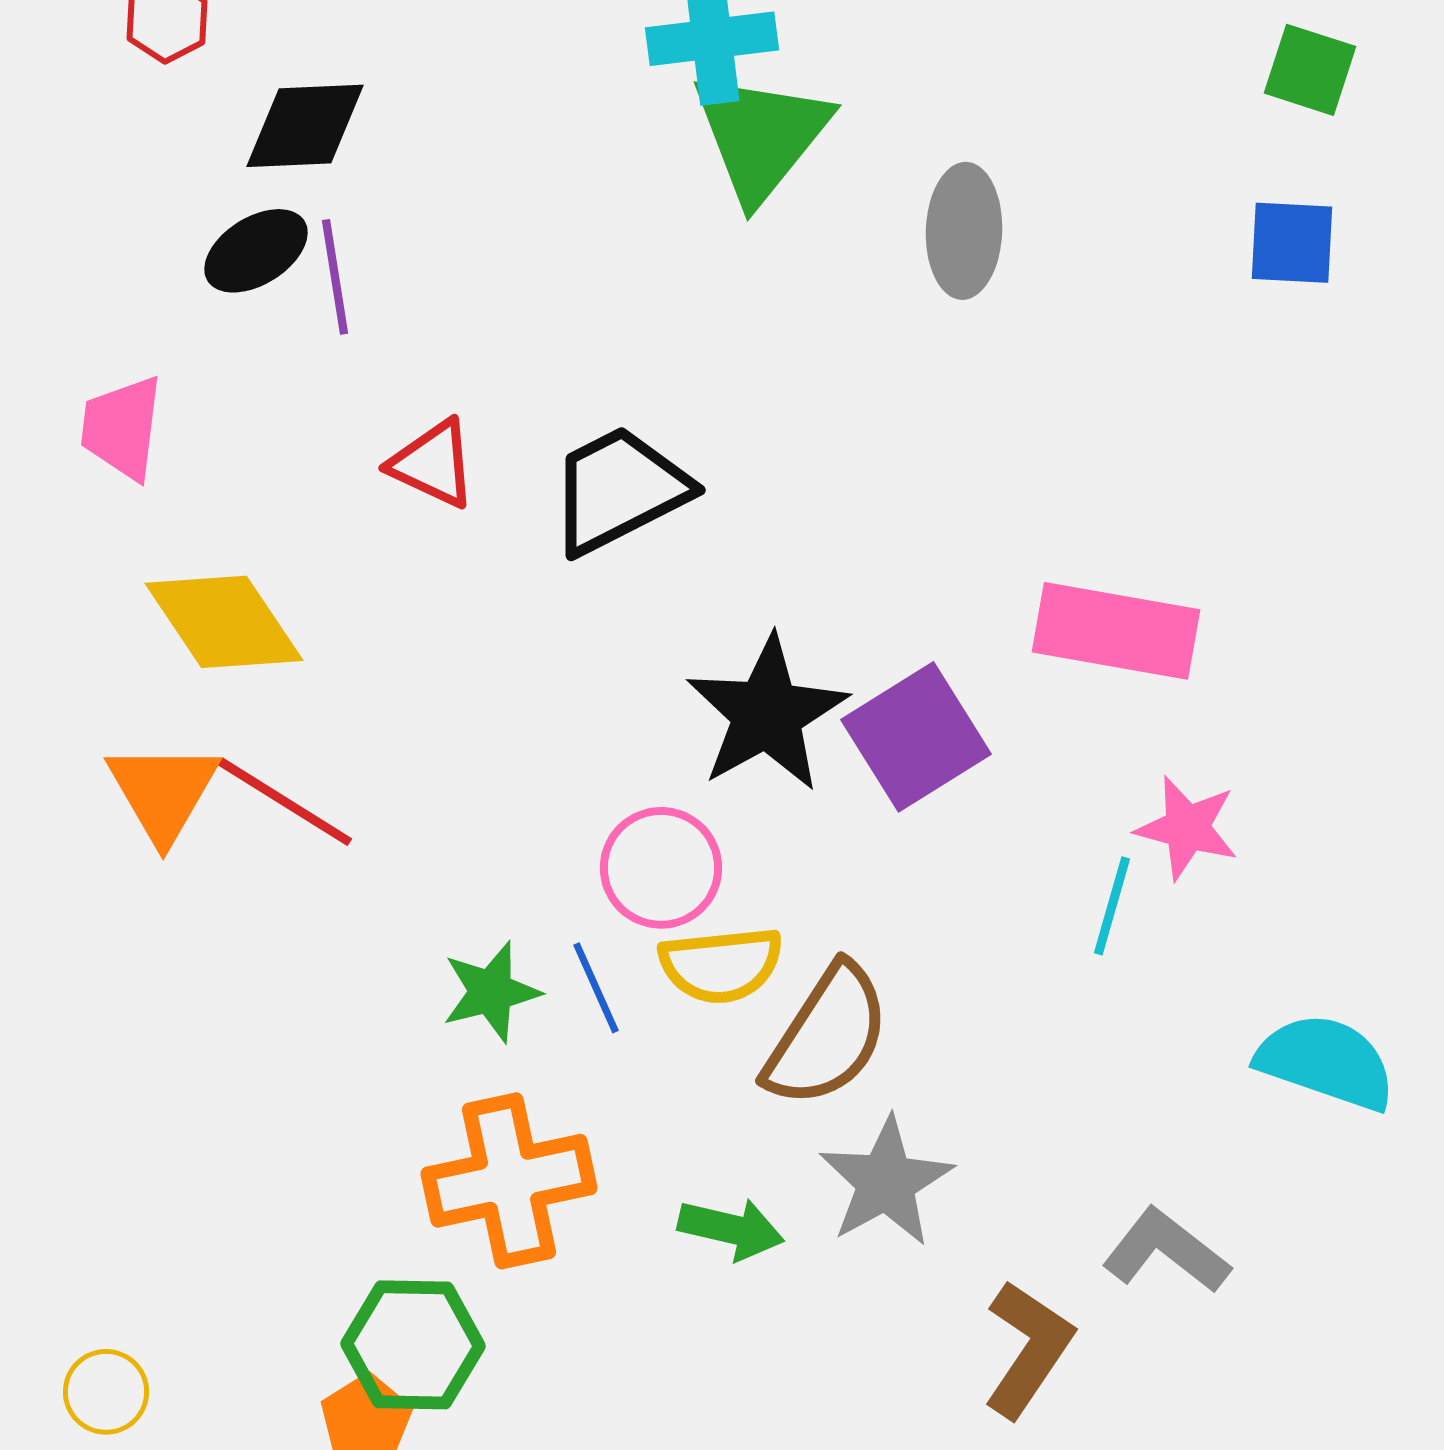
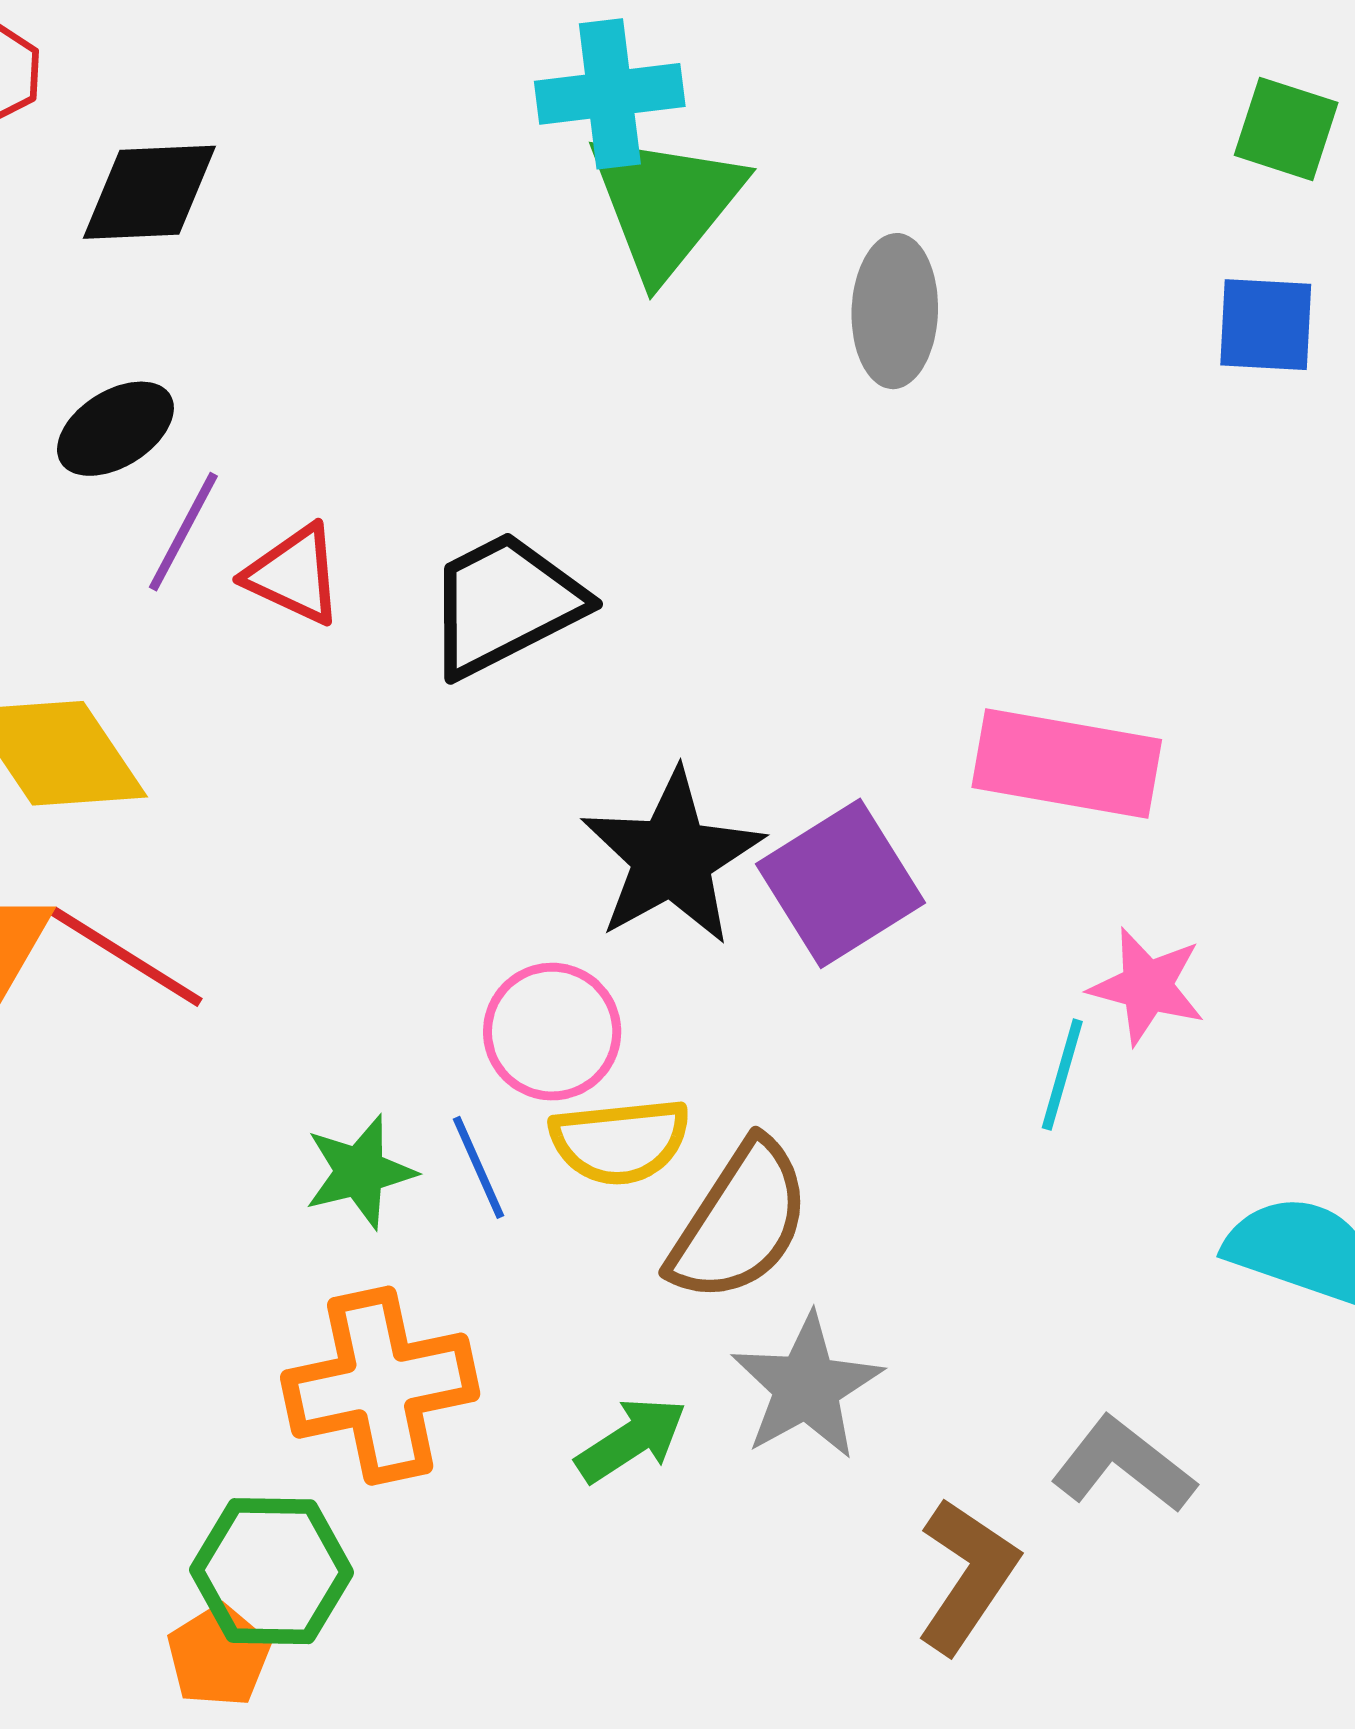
black ellipse: (256, 251) -> (115, 429), moved
purple line: (335, 277) -> (183, 532), moved, turned 37
green arrow: (731, 1229) -> (631, 1440), turned -46

